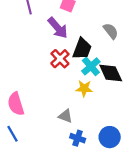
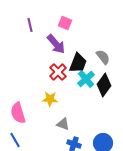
gray semicircle: (111, 31) -> (103, 57), moved
black diamond: (111, 73) -> (104, 85), turned 60
yellow star: (84, 88) -> (50, 99), moved

